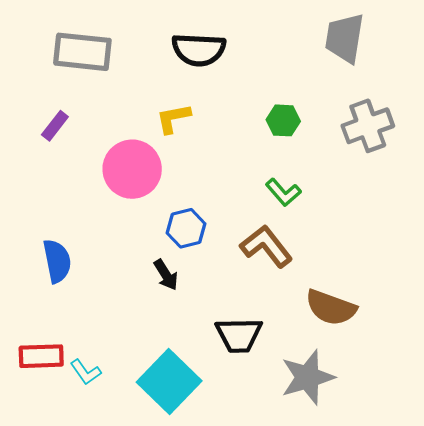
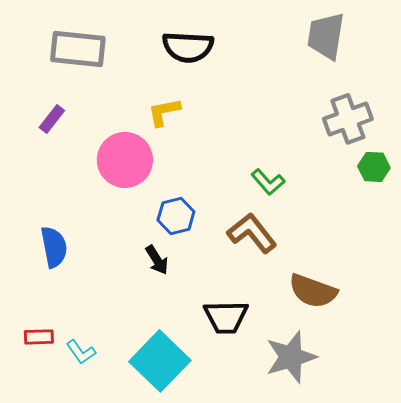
green hexagon: (283, 120) -> (374, 167), moved
red rectangle: (41, 356) -> (39, 337), size x0.7

